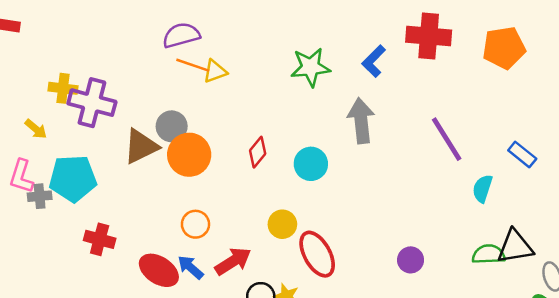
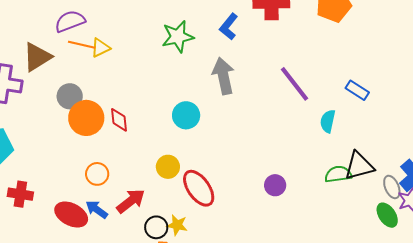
brown triangle: (141, 146) -> (37, 57), moved
red diamond: (258, 152) -> (119, 120), moved, turned -40

